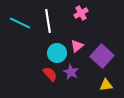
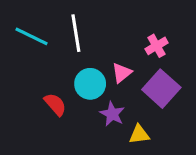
pink cross: (81, 13) -> (157, 46), moved
red semicircle: (50, 74) -> (55, 104), moved
yellow triangle: (106, 85) -> (139, 134), moved

